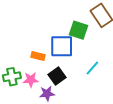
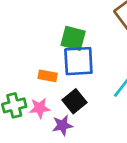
green square: (78, 30) -> (73, 38), moved

